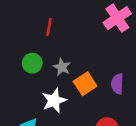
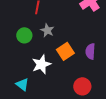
gray star: (62, 67) -> (47, 30), moved

